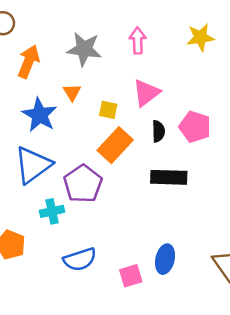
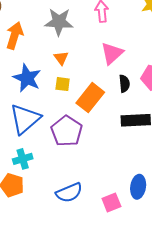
orange triangle: (72, 92) -> (61, 58), moved
yellow square: (108, 110) -> (63, 84), moved
cyan cross: (52, 211) -> (23, 159), moved

